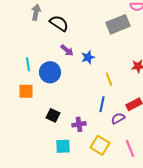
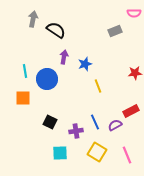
gray rectangle: (118, 24) -> (115, 31), size x0.6
purple arrow: (67, 50) -> (64, 57), turned -120
yellow line: (109, 79) -> (98, 86), moved
blue line: (102, 104) -> (95, 122), moved, turned -35

